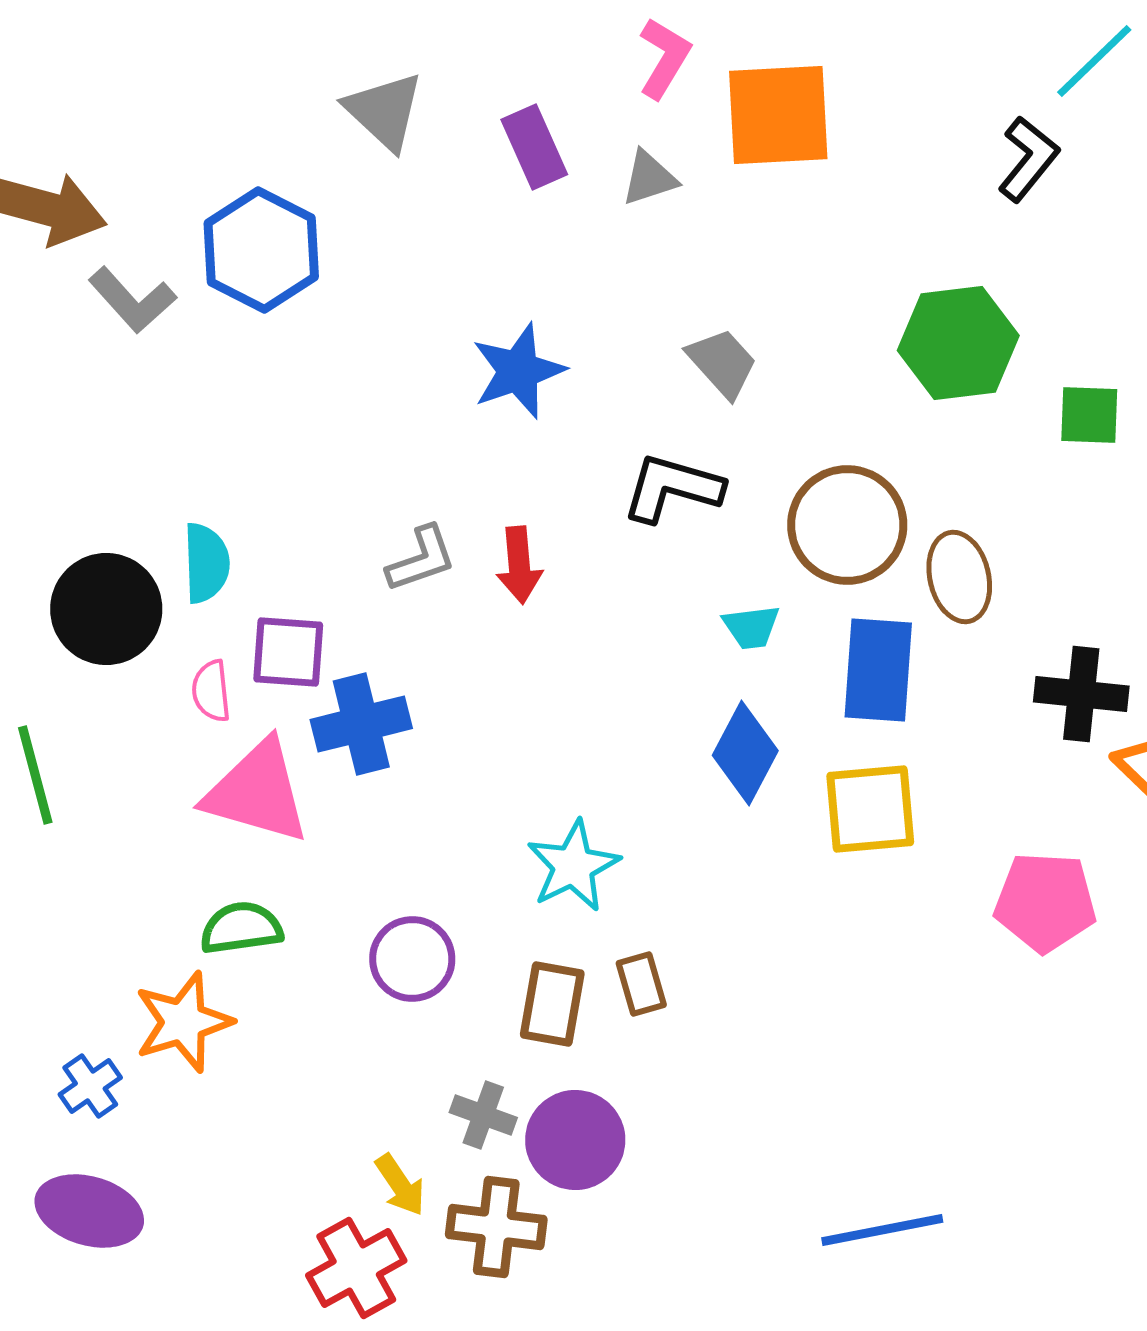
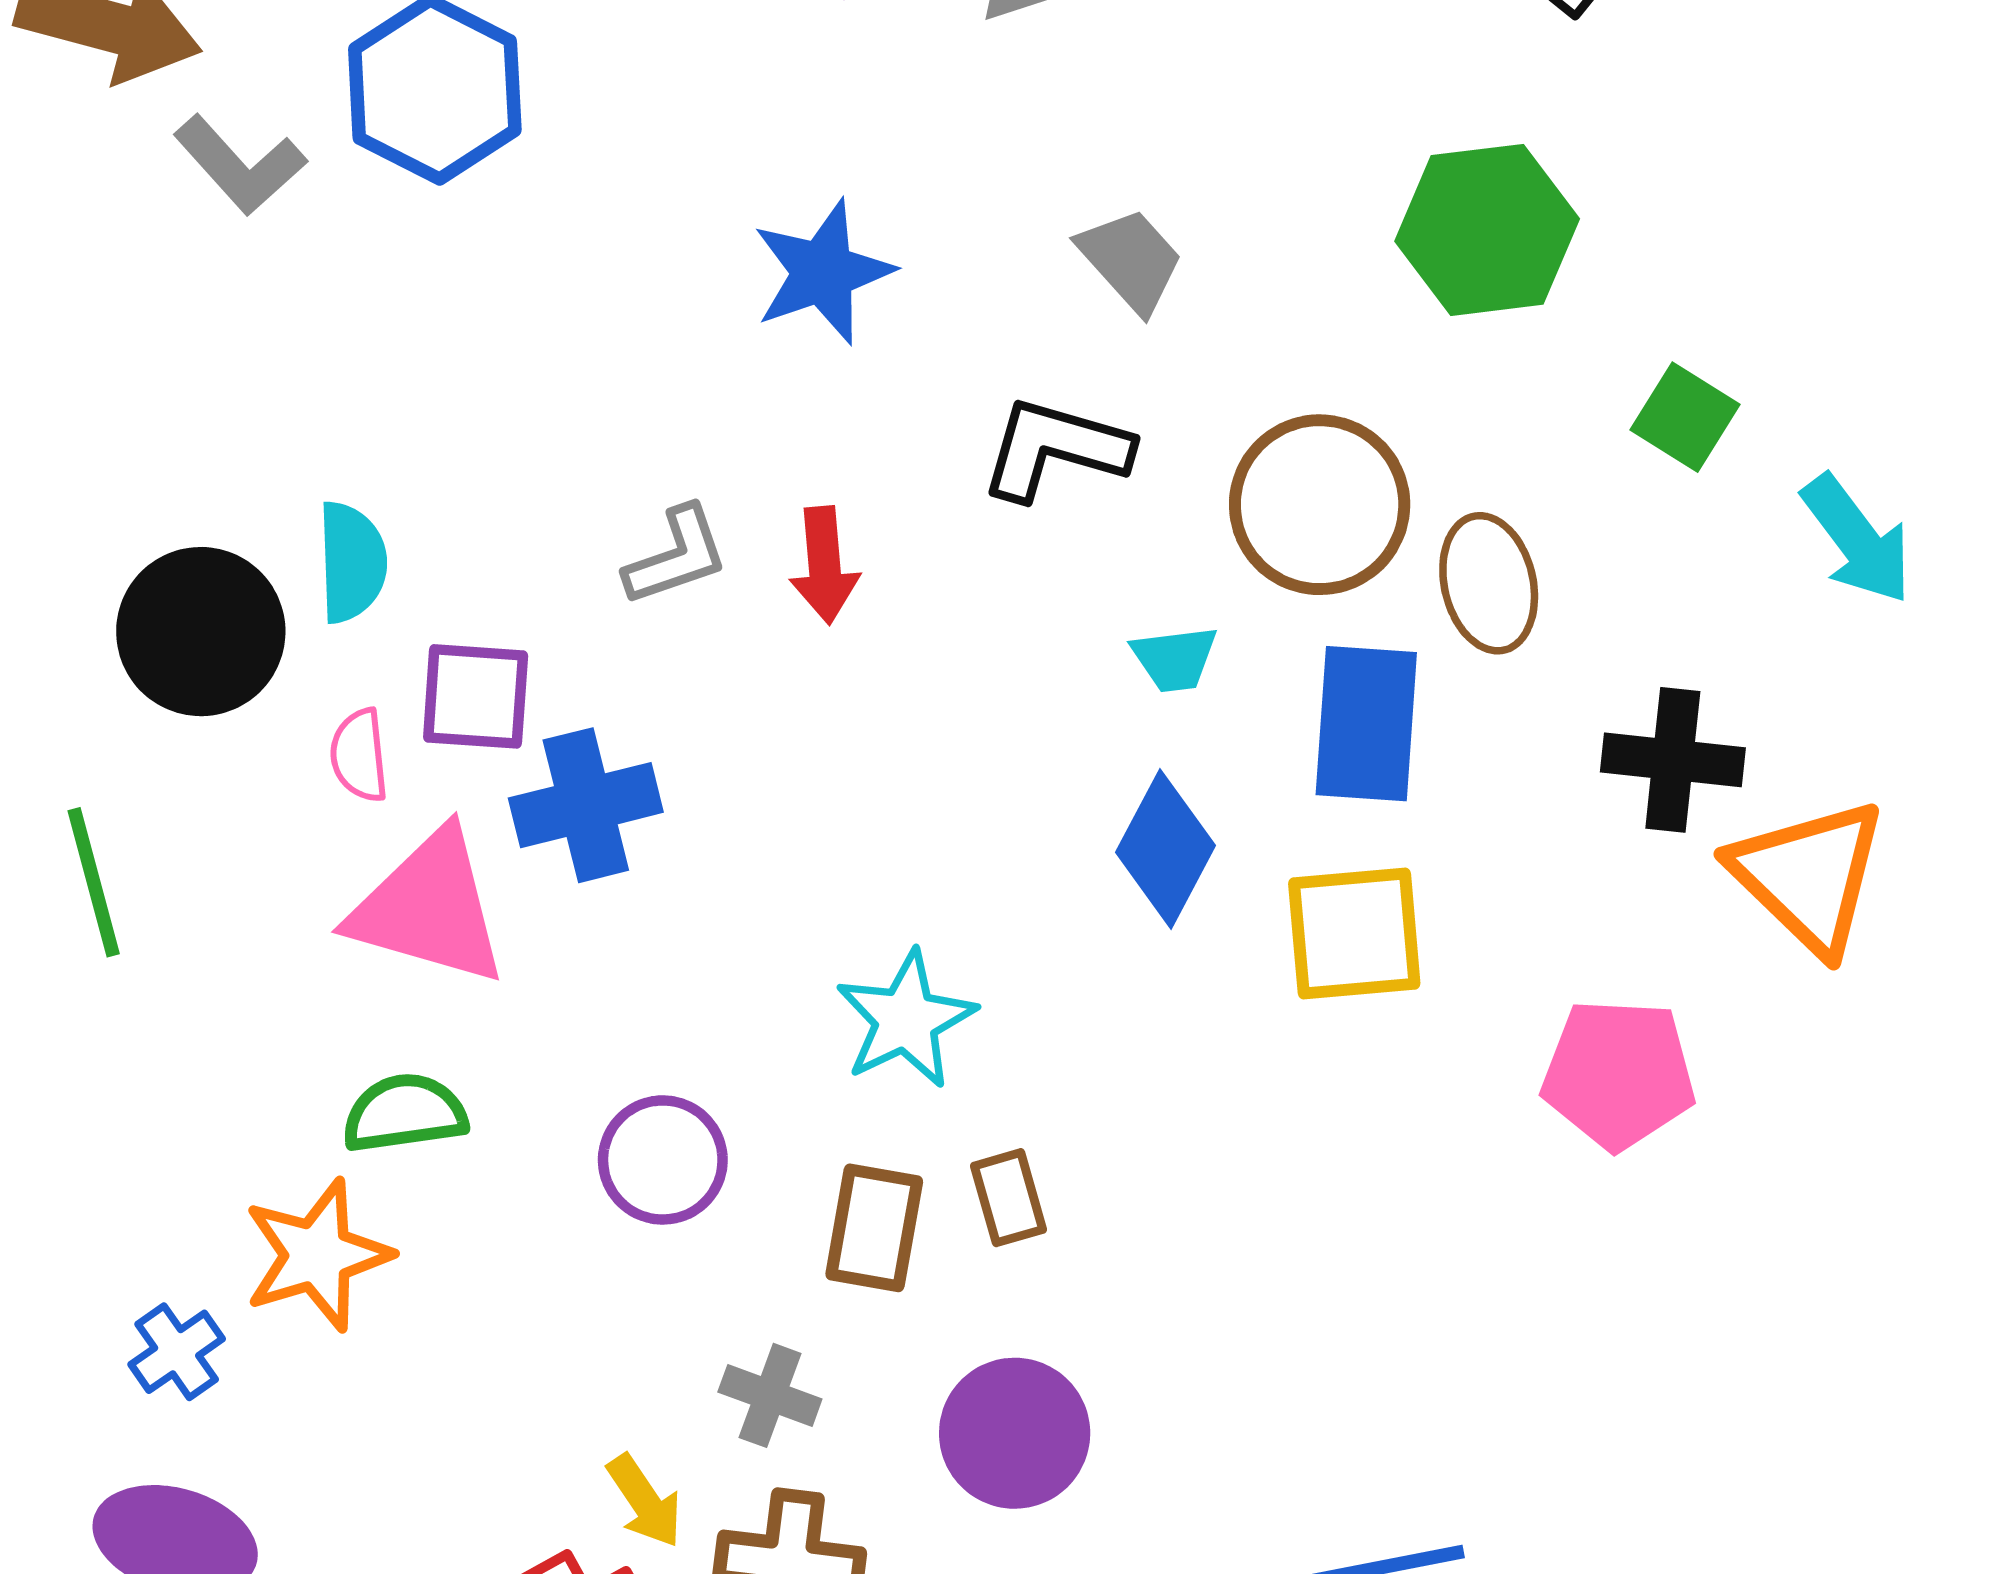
green square: (1089, 415) -> (1685, 417), moved, turned 30
purple circle: (575, 1140) -> (1015, 1433), moved

